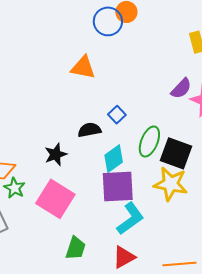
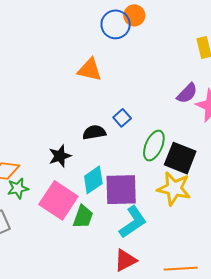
cyan diamond: (114, 159) -> (93, 180), moved
green star: (15, 188) -> (18, 188), turned 30
green trapezoid: (76, 248) -> (83, 217), moved

